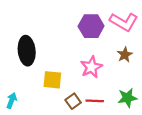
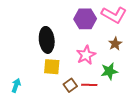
black ellipse: (27, 51) -> (47, 40), moved
green star: (127, 98) -> (109, 71), moved

